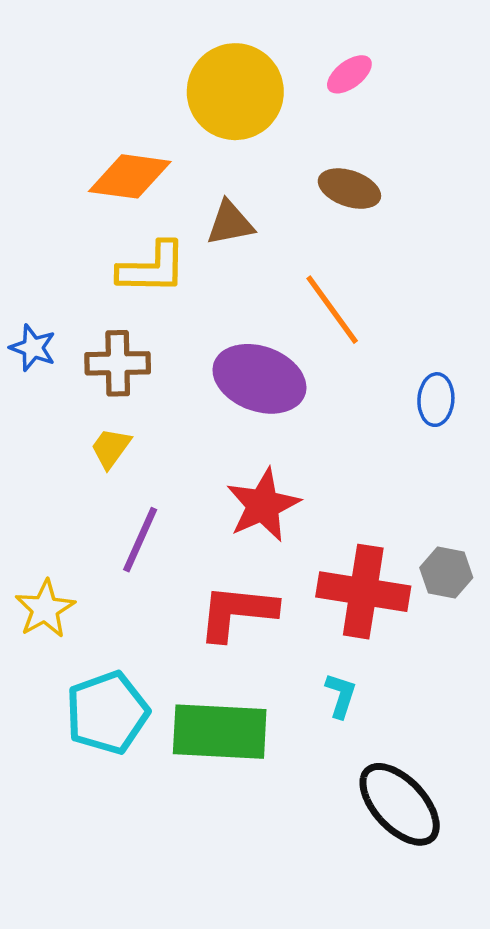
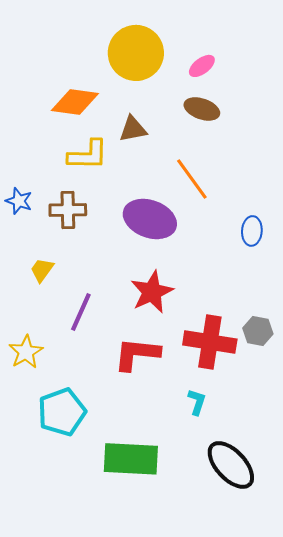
pink ellipse: (349, 74) -> (202, 66), moved
yellow trapezoid: (111, 448) -> (42, 270), moved
green rectangle: (220, 732) -> (131, 459), moved

